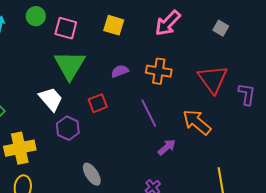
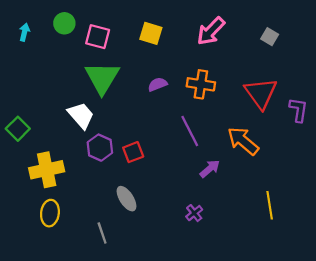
red square: (98, 103) -> (133, 152), moved

